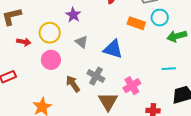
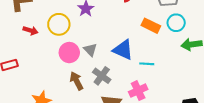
gray triangle: (82, 42) -> (90, 50), moved
pink circle: (51, 60) -> (69, 53), moved
cyan line: (169, 69) -> (147, 64), moved

